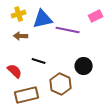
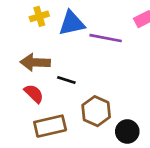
brown arrow: (21, 36) -> (35, 62), moved, size x1.5
black circle: (84, 66) -> (127, 131), moved

